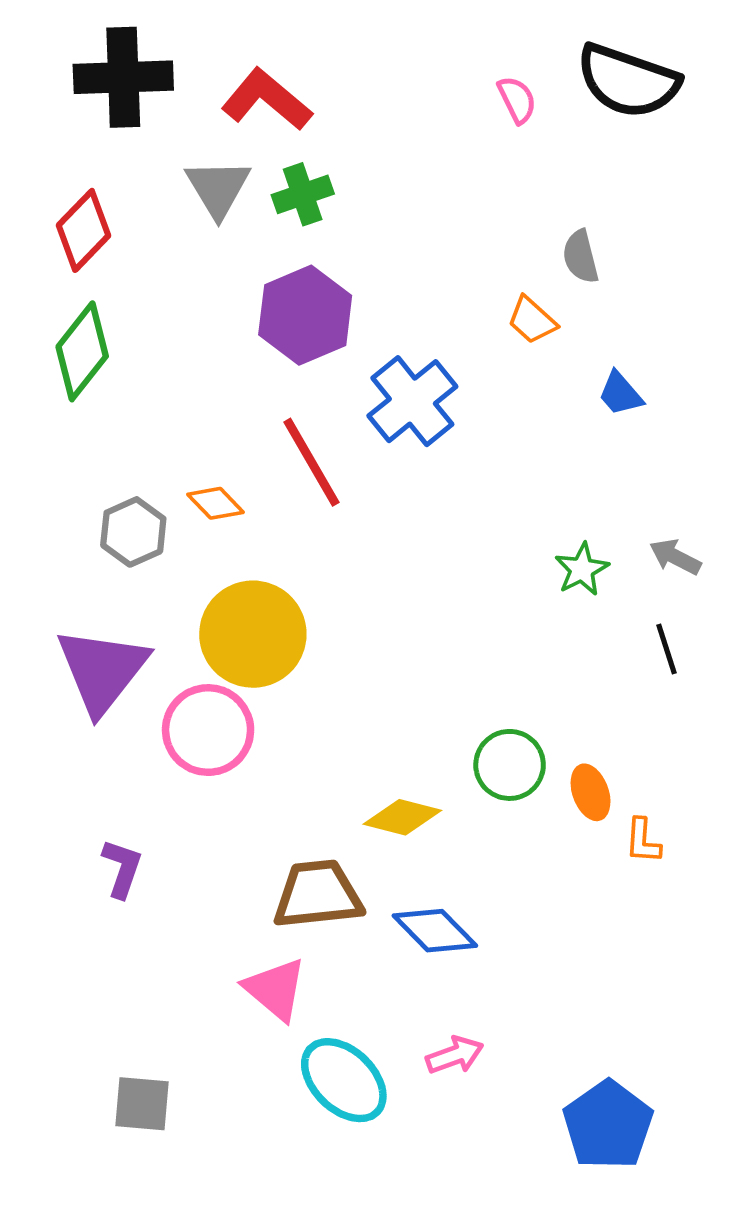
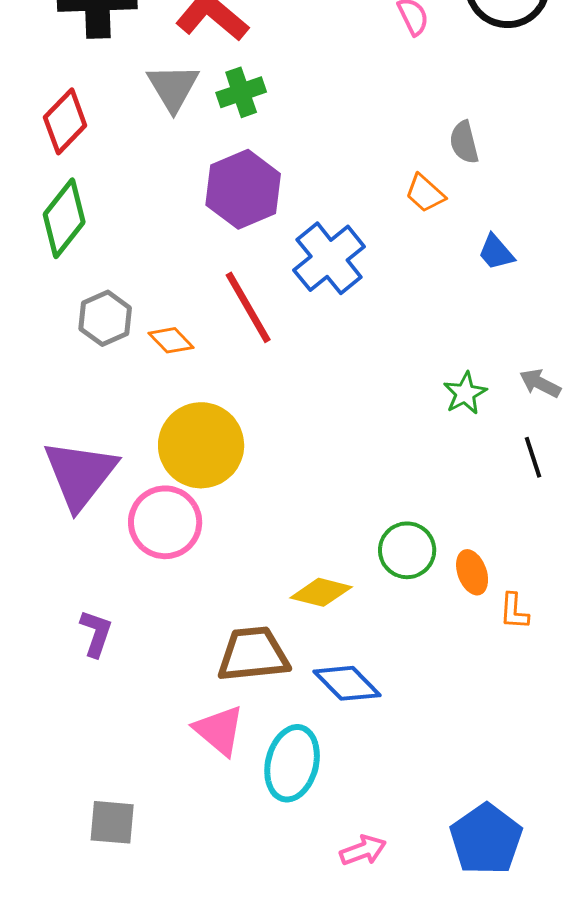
gray hexagon: (133, 532) -> (105, 318), moved
pink arrow: (455, 1055) -> (363, 850), moved
cyan ellipse: (344, 1080) -> (292, 763), moved, turned 60

